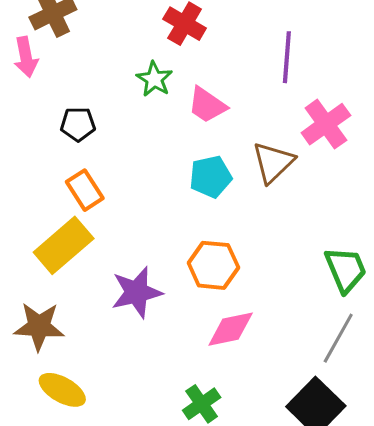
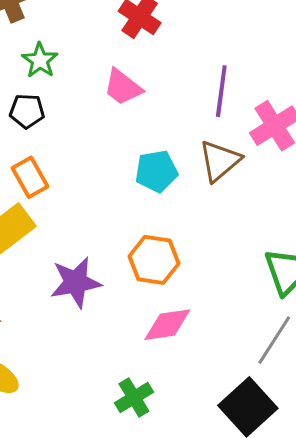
purple line: (287, 57) -> (221, 91), moved
green star: (154, 79) -> (40, 60), moved
pink trapezoid: (207, 105) -> (123, 87), moved

